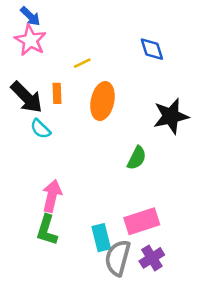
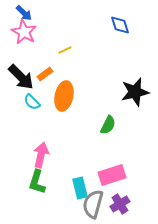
blue diamond: (152, 49) -> (120, 25), moved
orange rectangle: (57, 93) -> (45, 74), turned 56
orange ellipse: (103, 101) -> (64, 96), moved

